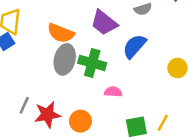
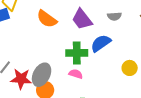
gray ellipse: (65, 59) -> (42, 75), moved
green cross: (92, 63) -> (77, 53), moved, turned -30

